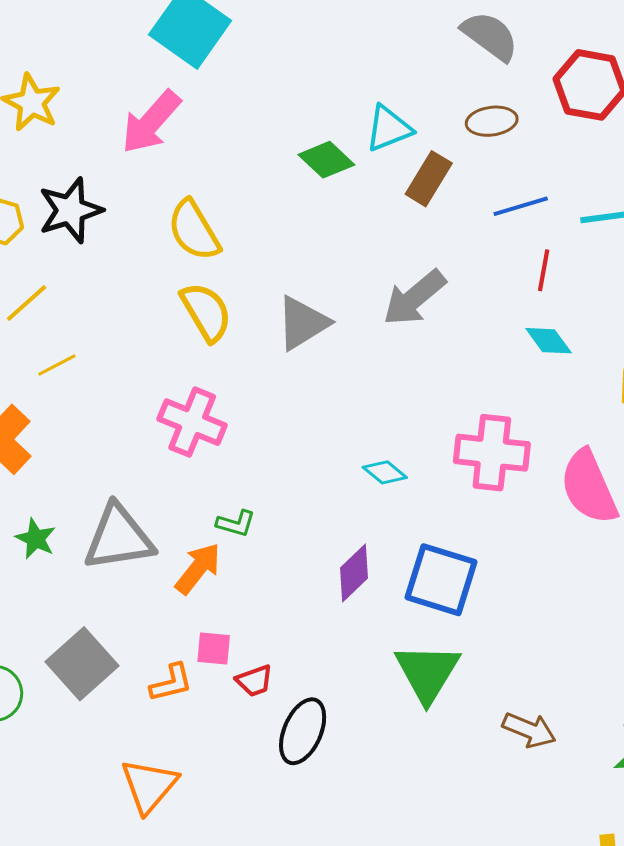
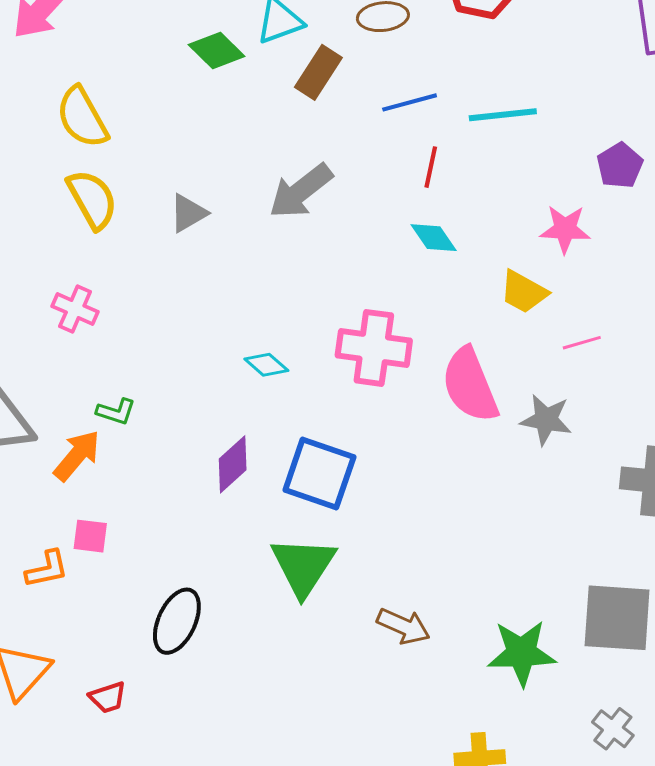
gray triangle: (303, 323) -> (188, 213), size x0.7
pink cross: (192, 422) -> (75, 309), size x0.7
red trapezoid: (254, 681) -> (108, 697), moved

